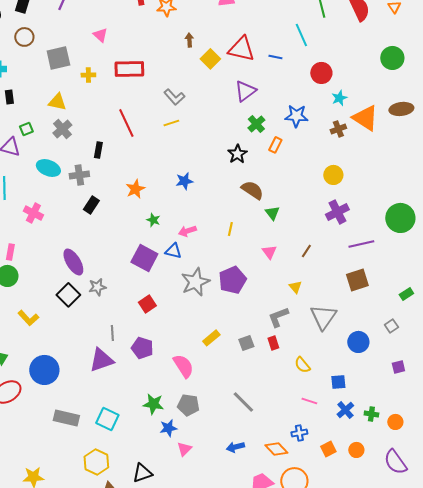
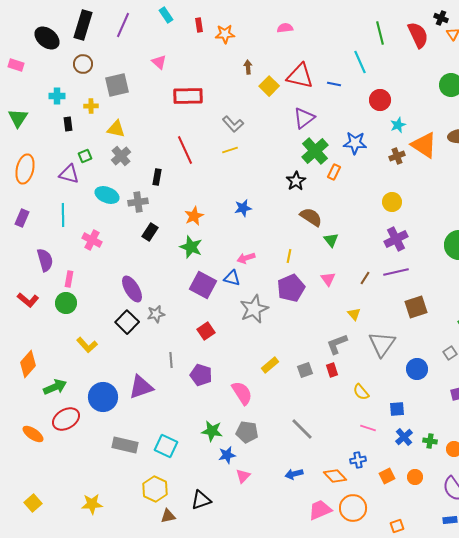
yellow cross: (88, 75) -> (91, 106), moved
green cross: (256, 124) -> (315, 151), size x1.5
green star: (153, 220) -> (191, 247), moved, size x1.6
purple line: (361, 244) -> (396, 272), moved
purple pentagon: (232, 280) -> (291, 288), moved
purple triangle: (101, 360) -> (141, 387), moved

